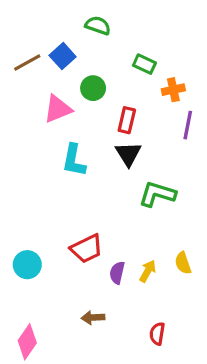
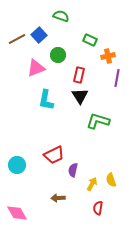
yellow semicircle: (183, 263) -> (111, 180), moved
yellow arrow: (148, 271) -> (92, 184), moved
pink diamond: (27, 342) -> (17, 213), turned -65

